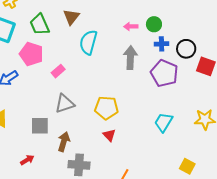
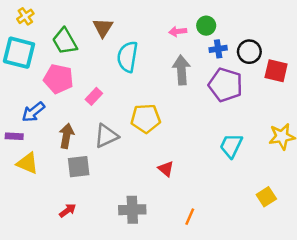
yellow pentagon: (106, 108) -> (146, 118), moved
brown arrow: (64, 142) -> (66, 136), moved
yellow square: (187, 166) -> (266, 197), turned 35

